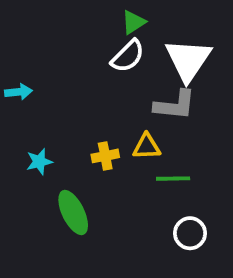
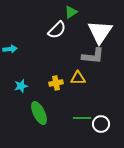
white semicircle: (128, 56) -> (57, 30), moved
green line: (173, 179) -> (82, 118), moved

